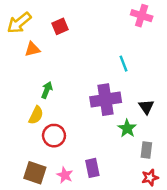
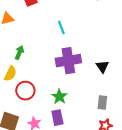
cyan line: (124, 64) -> (61, 28), moved
green star: (127, 128) -> (59, 97), moved

